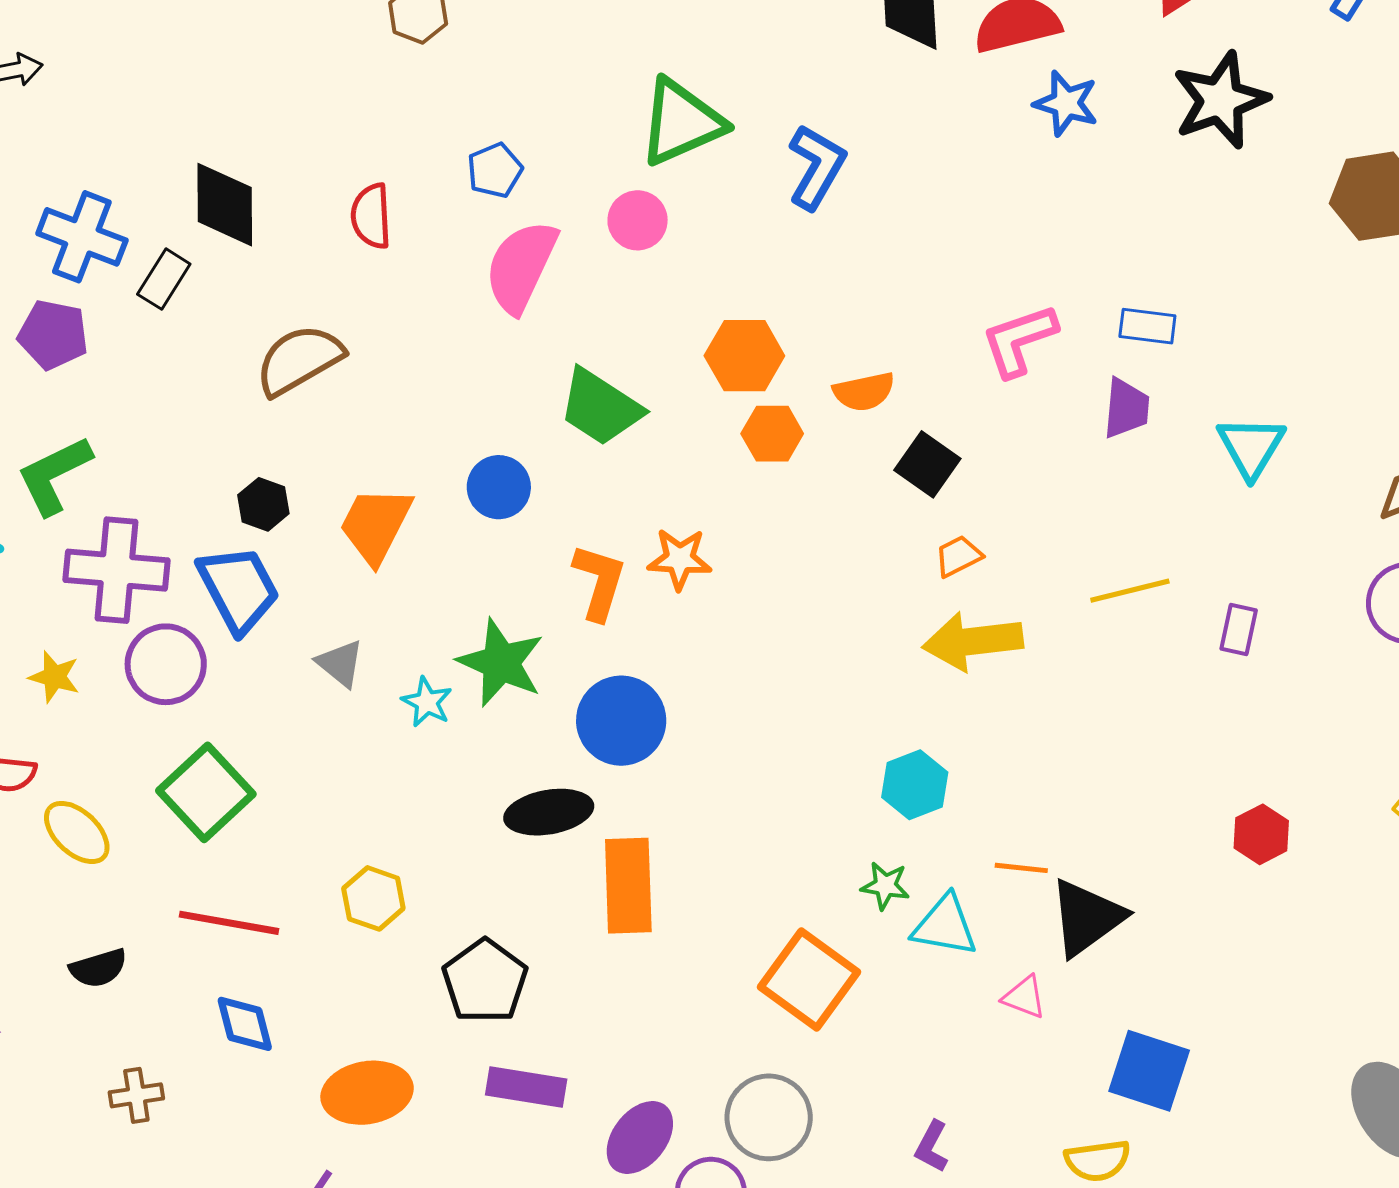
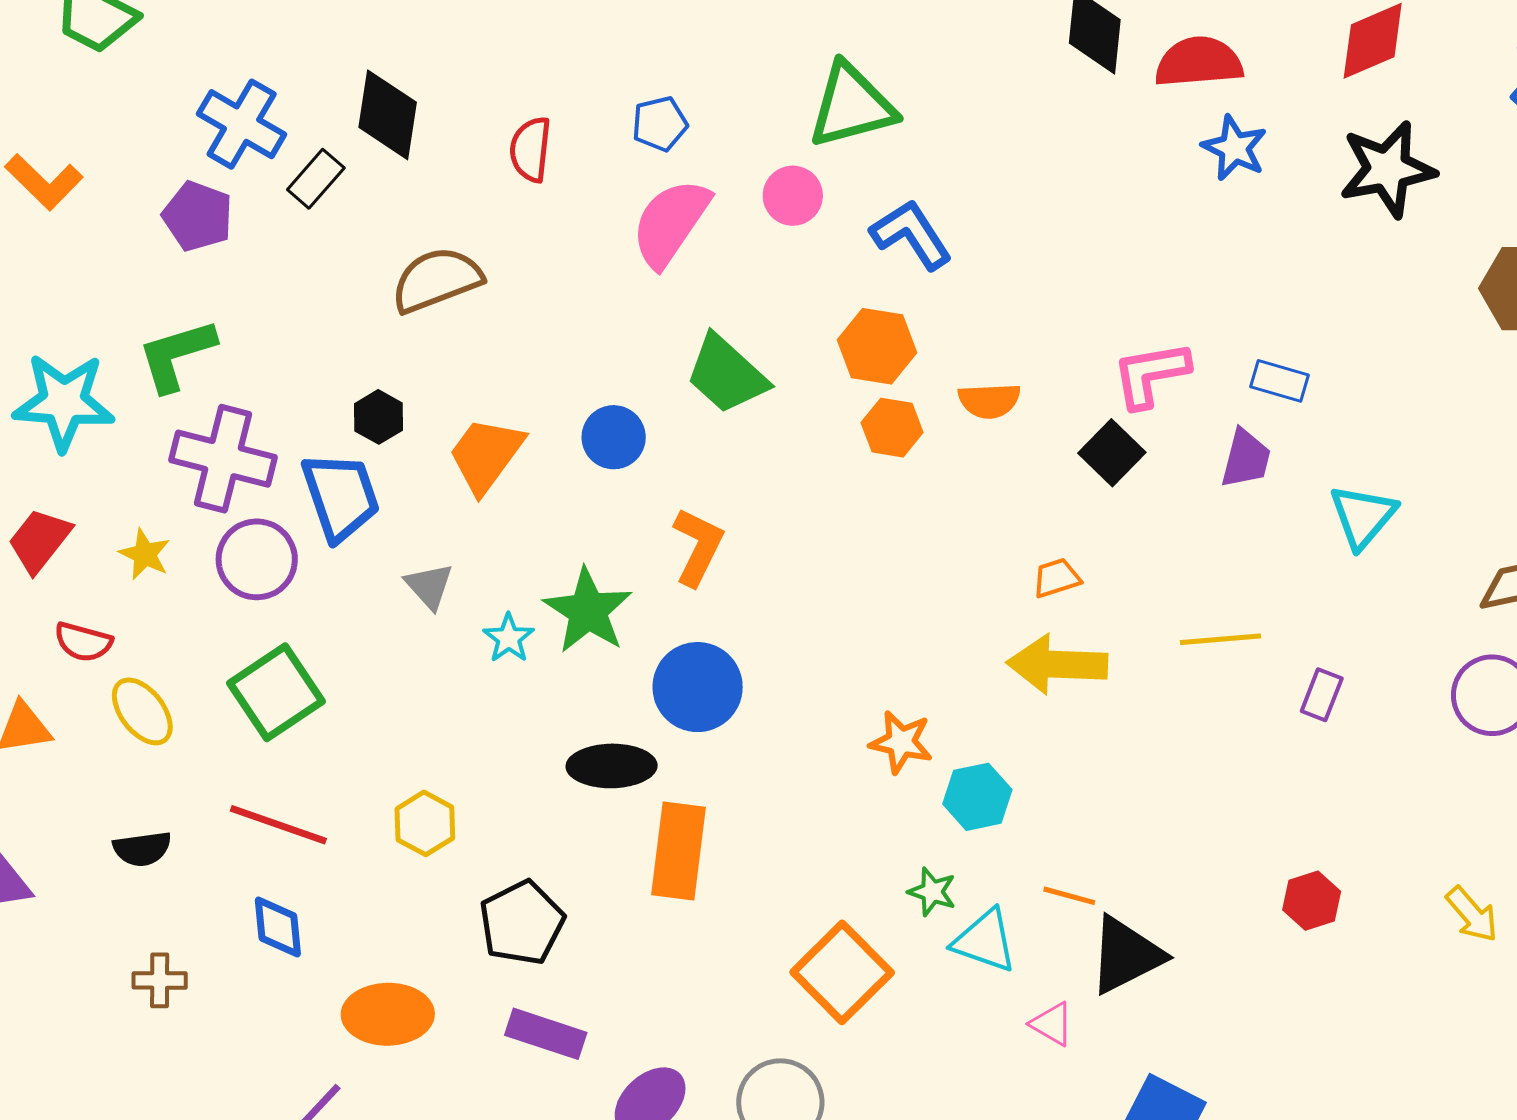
blue L-shape: (817, 167) -> (911, 234), moved, turned -72
black square: (927, 464) -> (1112, 453), moved
orange star: (680, 559) -> (901, 742), moved

